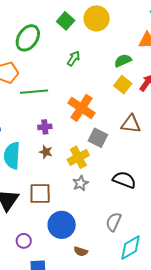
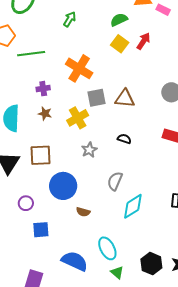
brown triangle: (131, 124) -> (125, 99), moved
gray square: (98, 138) -> (96, 98), turned -36
black semicircle: (124, 180) -> (124, 139), size x0.6
gray star: (80, 183) -> (89, 150), moved

